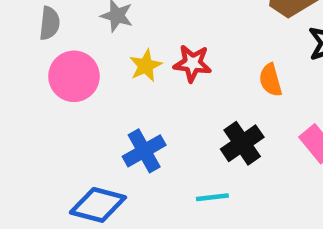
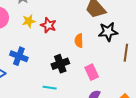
blue cross: (144, 151) -> (19, 56), turned 36
cyan line: (212, 197) -> (50, 88), moved

